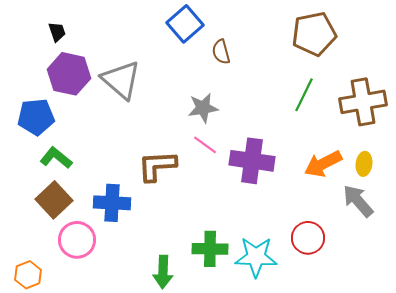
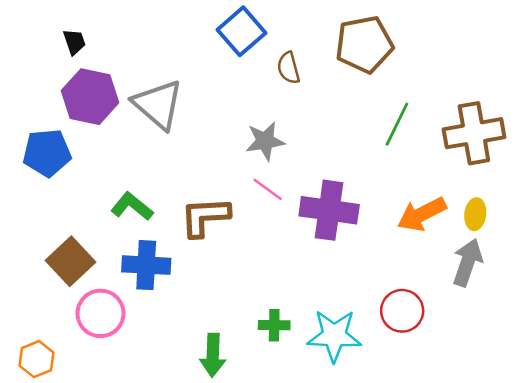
brown pentagon: (314, 34) -> (364, 44), moved
green L-shape: (56, 158) -> (132, 206), moved
gray arrow: (358, 201) -> (467, 262), turned 60
green cross: (210, 249) -> (274, 325), size x0.7

